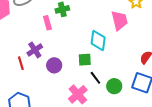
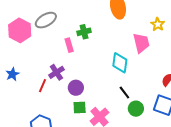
green square: (85, 60) -> (80, 107), moved
red line: (21, 63) -> (43, 86), turned 40
black line: (95, 78) -> (124, 93), moved

